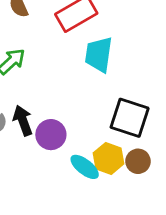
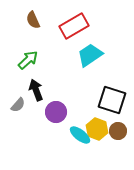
cyan trapezoid: (99, 55) -> (90, 55), turned 48
black arrow: (23, 121) -> (36, 90), moved

